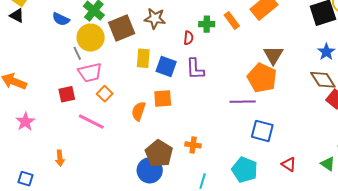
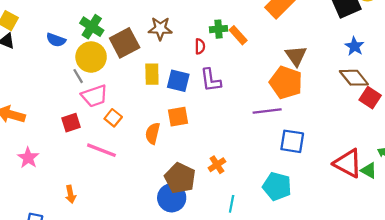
orange rectangle: (232, 20) -> (238, 35), moved
orange cross: (193, 145) -> (217, 165), turned -35
red triangle: (289, 164) -> (348, 163), moved, size x1.8

